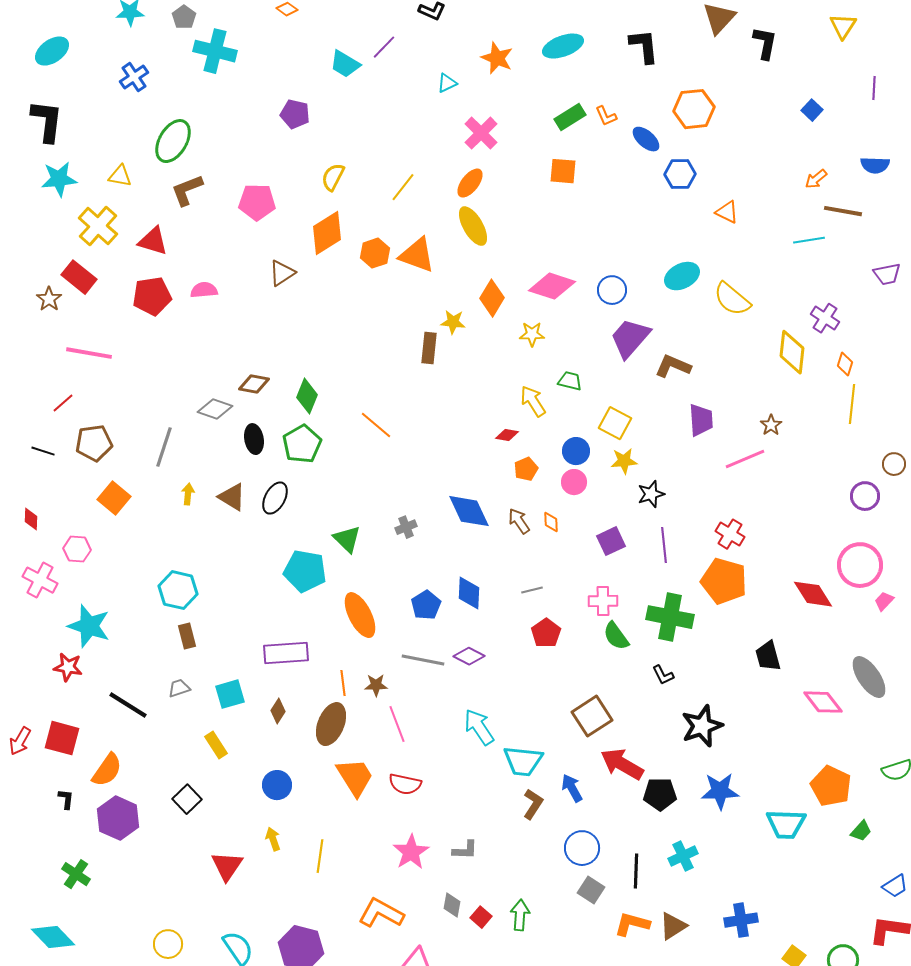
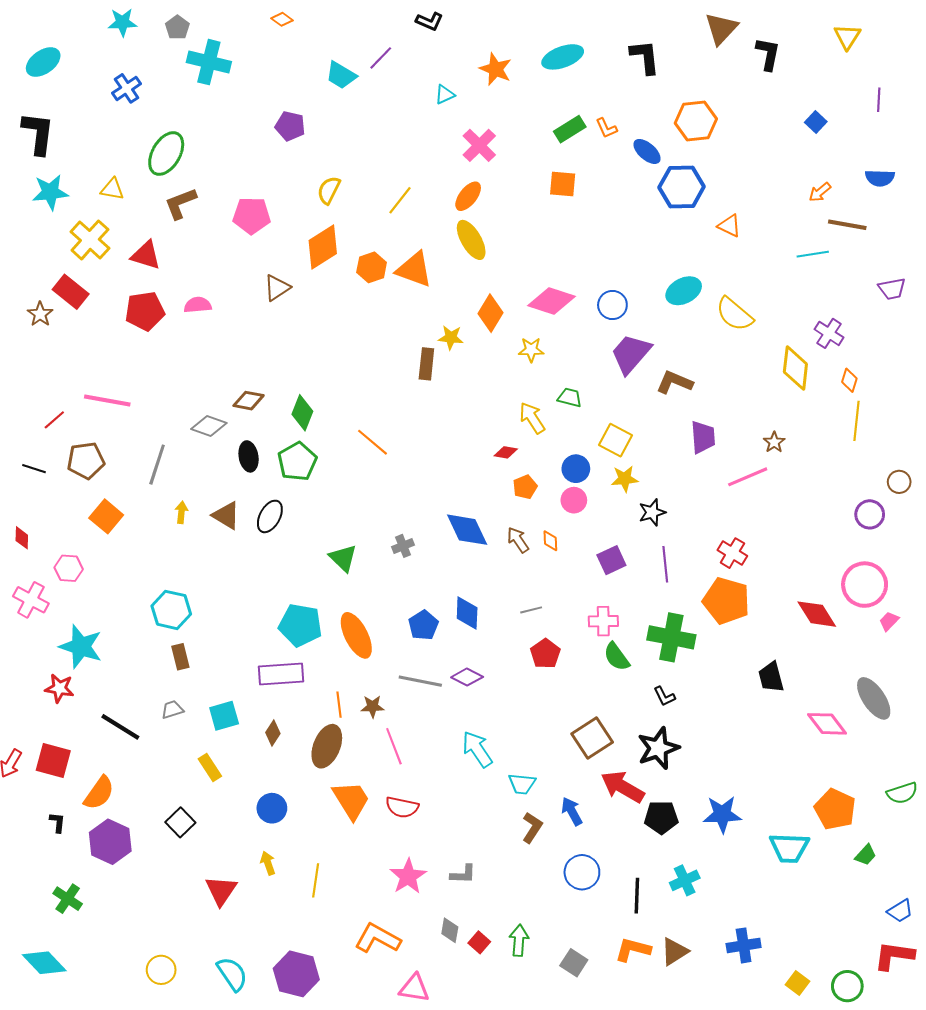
blue hexagon: (680, 174) -> (682, 187), size x1.4
pink line: (89, 353) -> (107, 401), moved
cyan pentagon: (305, 571) -> (300, 625), moved
black star: (702, 726) -> (658, 748), moved
cyan trapezoid: (523, 761) -> (522, 784), size x0.7
gray square: (591, 890) -> (574, 963), moved

